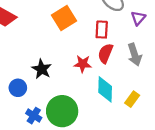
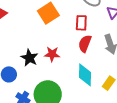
red star: (83, 64) -> (52, 54), moved

